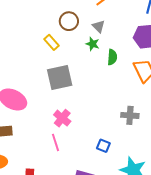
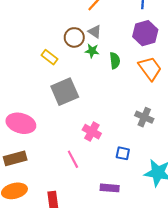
brown circle: (69, 21) -> (74, 37), moved
gray cross: (130, 115) -> (144, 117), turned 30
pink cross: (62, 118) -> (92, 132), moved

